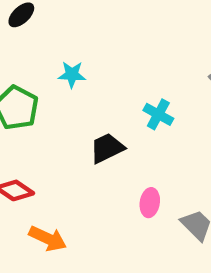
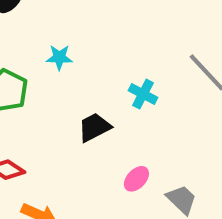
pink ellipse: (150, 203) -> (136, 179), turned 36

